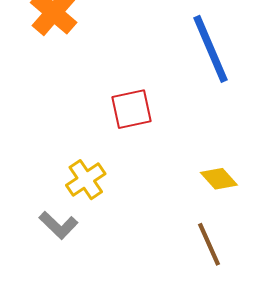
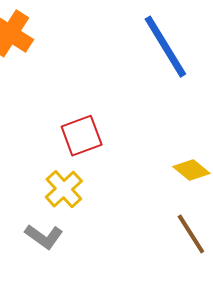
red square: (132, 109) -> (82, 136), moved

